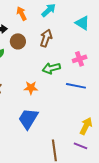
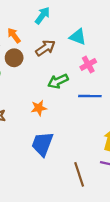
orange arrow: (22, 14) -> (14, 35), moved
cyan triangle: (82, 23) -> (78, 37), moved
brown arrow: (46, 38) -> (45, 48), turned 48

